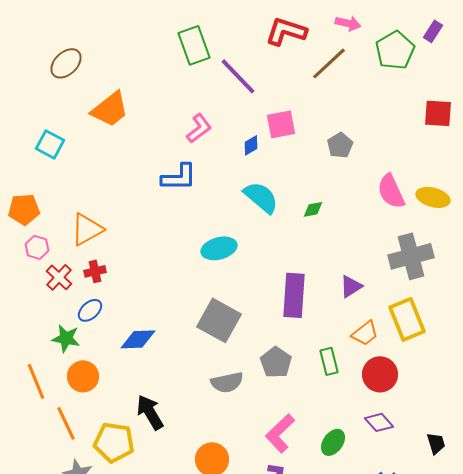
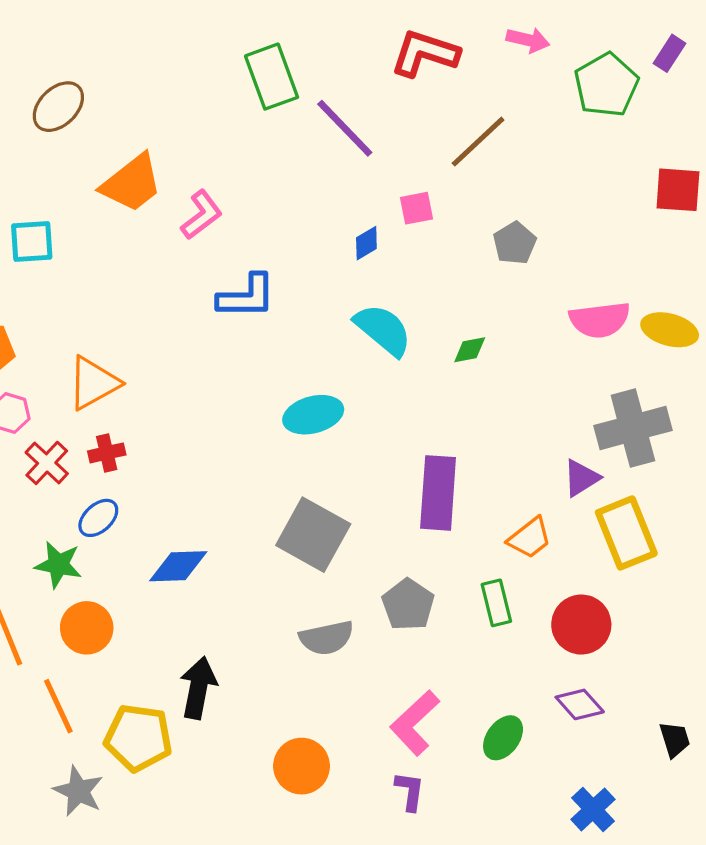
brown line: (329, 63) -> (478, 142), moved
pink square: (281, 124) -> (416, 208), size x0.7
pink L-shape: (199, 128) -> (202, 215), moved
cyan square: (50, 144) -> (32, 241), turned -32
pink semicircle: (391, 191) -> (600, 320), turned -72
purple triangle: (351, 286) -> (581, 478), moved
orange trapezoid: (365, 333) -> (530, 538), moved
black arrow: (150, 412) -> (198, 688), turned 42

